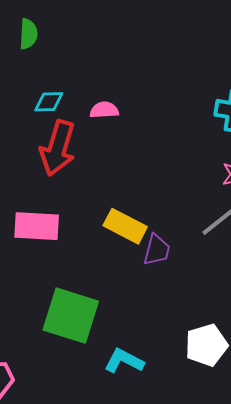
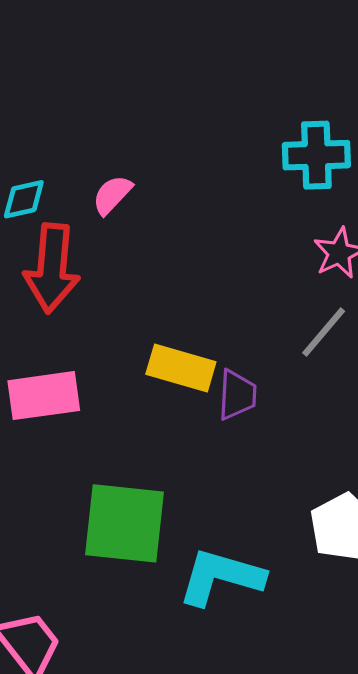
pink semicircle: (104, 110) -> (112, 195), turned -32
cyan L-shape: (124, 361) -> (221, 577), size x1.4

